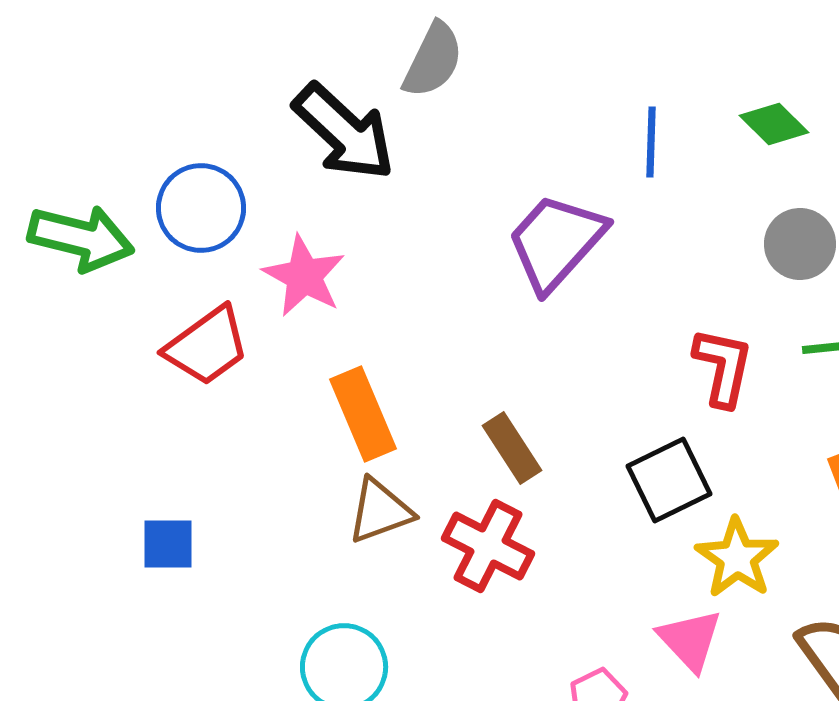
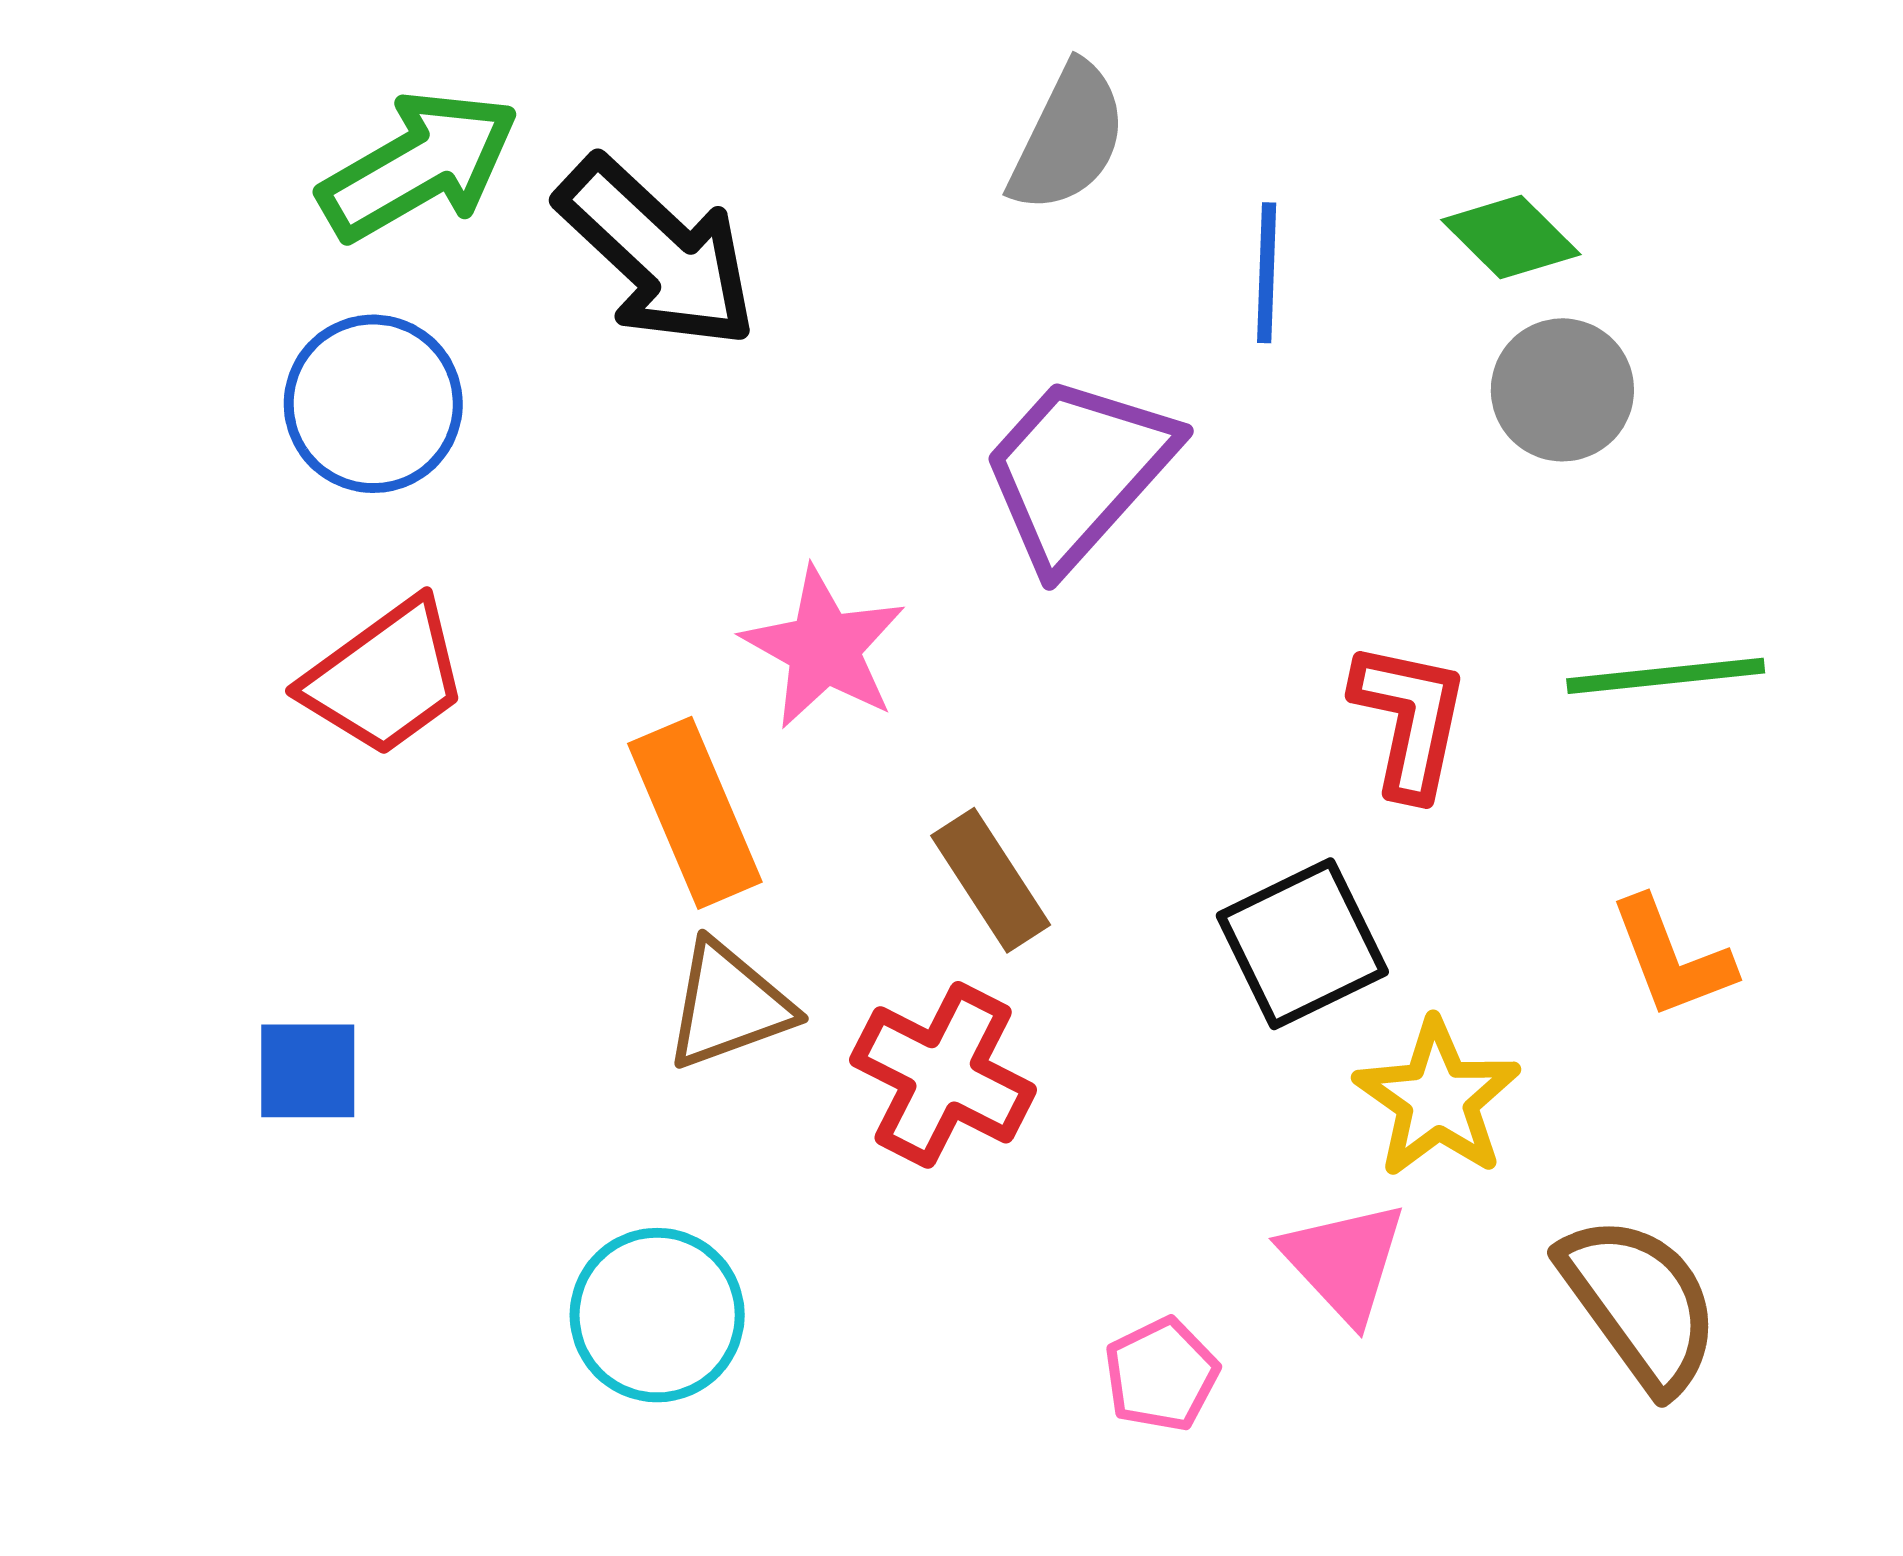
gray semicircle: (433, 60) -> (1068, 138), moved
green arrow: (81, 238) -> (419, 166), moved, turned -44
gray circle: (800, 244) -> (1562, 390), moved
pink star: (304, 276) -> (824, 648), moved

